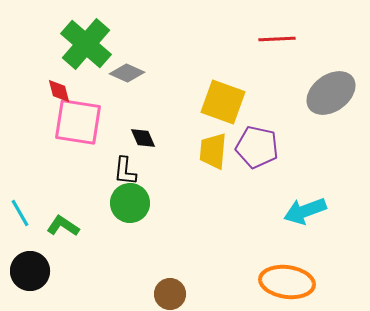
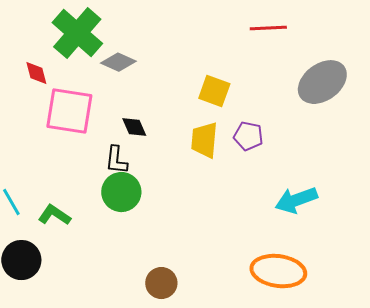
red diamond: (59, 91) -> (36, 73), moved
yellow square: (223, 102) -> (214, 91), size x0.7
purple pentagon: (257, 147) -> (248, 136), size x0.7

